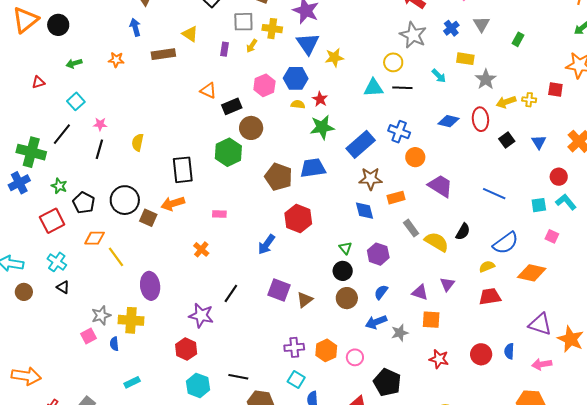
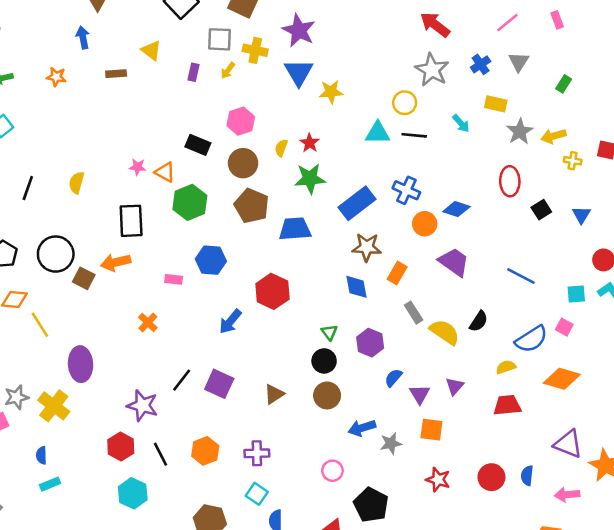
brown rectangle: (163, 54) -> (116, 74), size x0.7
blue hexagon: (296, 78) -> (211, 260), moved
orange triangle: (208, 91) -> (165, 172), moved
yellow arrow: (506, 102) -> (553, 136), moved
yellow semicircle: (298, 104) -> (281, 148), turned -80
black rectangle: (232, 106) -> (198, 145), turned 42
blue diamond: (448, 121) -> (456, 209), moved
pink star: (100, 124) -> (138, 167), moved
brown circle: (251, 128) -> (243, 163), moved
brown pentagon: (279, 177) -> (252, 206), moved
orange rectangle: (396, 198) -> (397, 273), turned -48
pink square: (552, 236) -> (564, 327), moved
purple square: (279, 290) -> (219, 384), moved
blue semicircle: (381, 292) -> (393, 378), moved
purple triangle: (420, 292) -> (420, 394), turned 36
yellow cross: (131, 320) -> (54, 406), turned 30
blue semicircle: (114, 344) -> (41, 455), moved
orange hexagon: (326, 350) -> (205, 451), moved
black line: (238, 377) -> (161, 454), moved, turned 48

